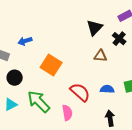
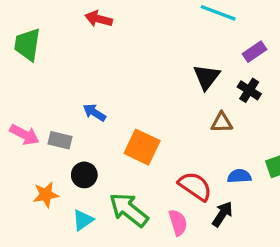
blue arrow: (25, 41) -> (94, 113), turned 56
black arrow: (110, 118) -> (222, 214), moved, turned 49

